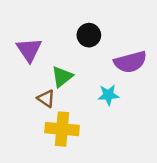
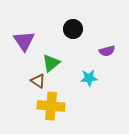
purple semicircle: (130, 62) -> (107, 51), size x0.6

